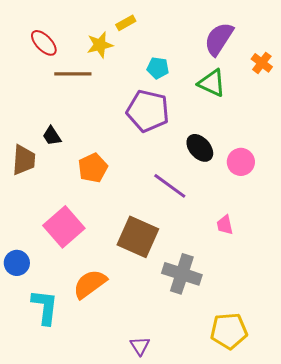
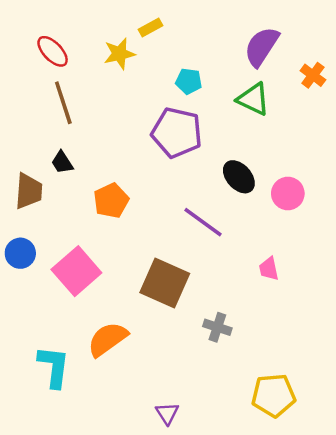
brown line: (73, 74) -> (63, 103), moved, turned 72
blue circle: (17, 263) -> (20, 253), moved
gray cross: (182, 274) -> (217, 327), size x0.6

